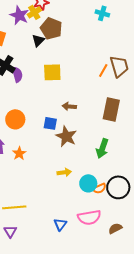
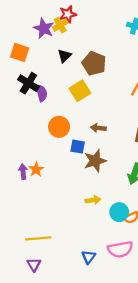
brown pentagon: (51, 28) -> (94, 63), moved
yellow square: (52, 72) -> (80, 91), turned -30
orange circle: (15, 119) -> (59, 127), moved
brown star: (66, 136) -> (95, 161), turned 30
orange star: (19, 153) -> (36, 169), moved

